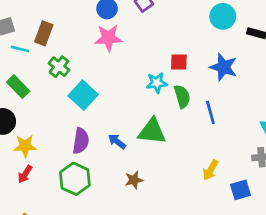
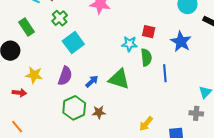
blue arrow: (117, 141) -> (92, 81), turned 88
yellow star: (25, 146) -> (34, 75), moved
yellow arrow: (211, 170) -> (146, 124), moved
red arrow: (25, 174) -> (19, 93), turned -128
green hexagon: (75, 179) -> (74, 108), moved

